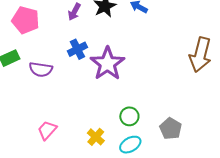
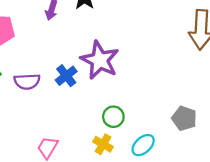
blue cross: (77, 49) -> (66, 76), moved
green circle: (129, 116) -> (113, 117), moved

